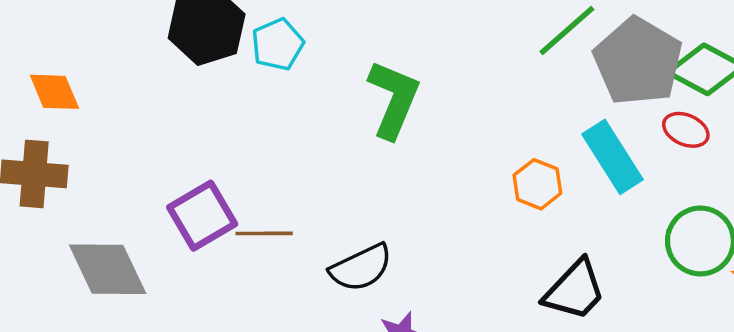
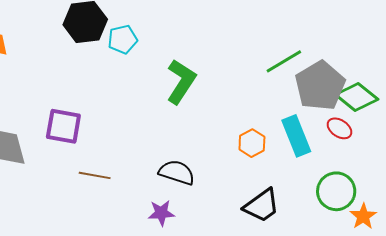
purple square: (202, 216) -> (63, 126), turned 30
brown line: (264, 233) -> (95, 175), moved
black semicircle: (361, 268) -> (177, 172), moved, turned -147

